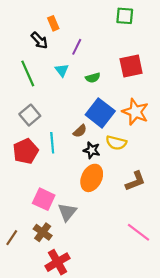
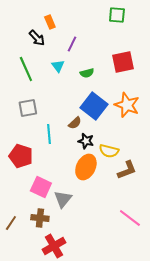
gray square: (30, 115) -> (28, 108), turned 30
yellow semicircle: (116, 143) -> (109, 151), moved
red pentagon: (26, 151) -> (21, 156), moved, turned -30
brown cross: (43, 232) -> (40, 218), turned -30

